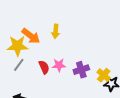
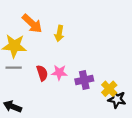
orange arrow: (31, 36) -> (32, 24), moved
gray line: (19, 65) -> (14, 68), turned 48

